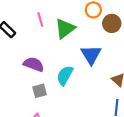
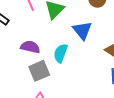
gray square: (40, 91) -> (39, 71), size x1.5

